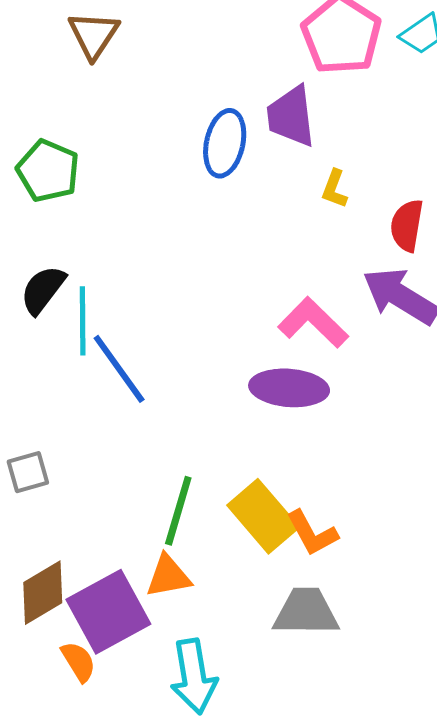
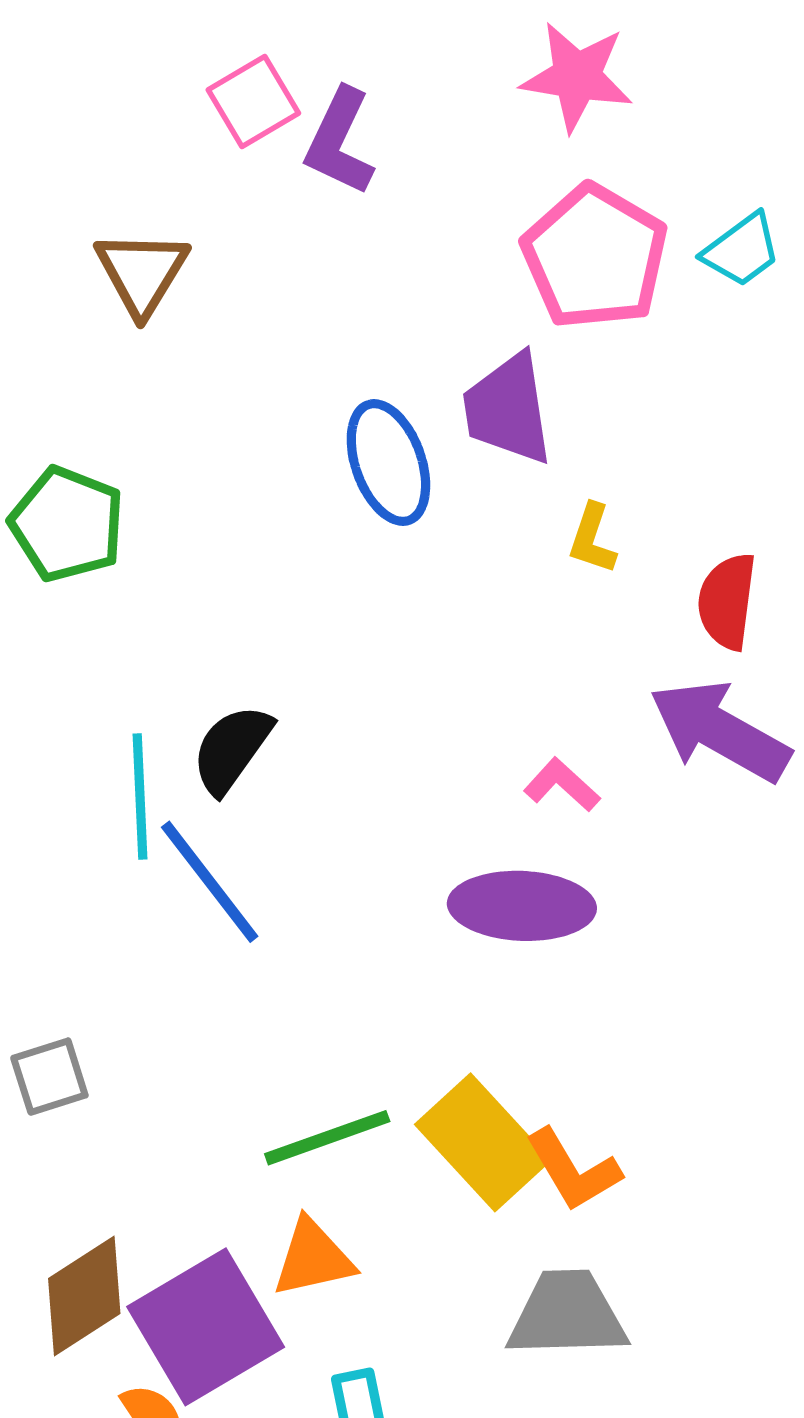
blue ellipse: (225, 143) -> (388, 463), turned -30
black semicircle: (43, 290) -> (232, 749), moved
pink L-shape: (313, 323) -> (562, 785), size x0.6
green line: (178, 511) -> (327, 1138), turned 56

